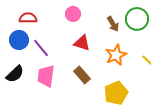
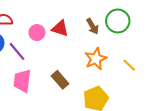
pink circle: (73, 14) -> (37, 33), moved
red triangle: (82, 43) -> (60, 28), moved

